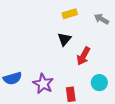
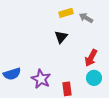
gray arrow: (101, 19) -> (86, 18), moved
red arrow: (83, 56) -> (91, 58), moved

